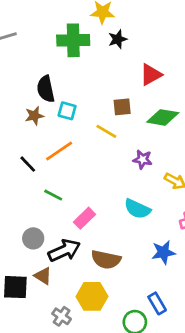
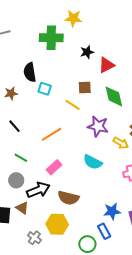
black star: (118, 39) -> (87, 52), moved
brown star: (34, 116) -> (11, 93), moved
green diamond: (163, 117) -> (114, 96), turned 65
orange line: (59, 151) -> (52, 134), moved
purple star: (143, 159) -> (98, 126), size x1.5
green line: (53, 195) -> (21, 158), moved
blue star: (163, 252) -> (112, 211), moved

